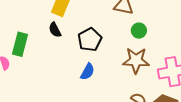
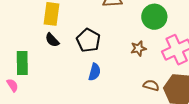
green circle: (139, 31) -> (154, 17), moved, size x1.6
brown star: (136, 60) -> (138, 48), size x0.6

